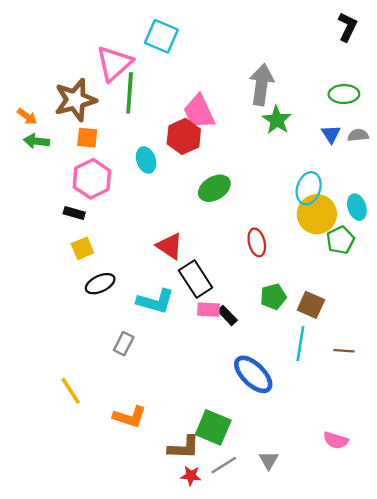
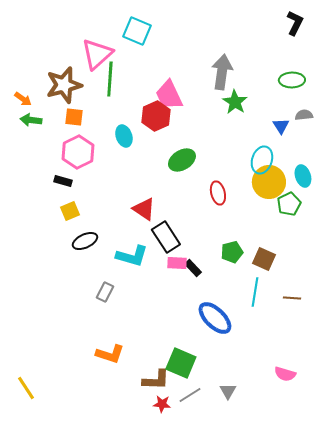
blue triangle: (331, 134) -> (281, 126), moved
red ellipse: (257, 242) -> (218, 193), moved
yellow line: (71, 391) -> (26, 388), moved

